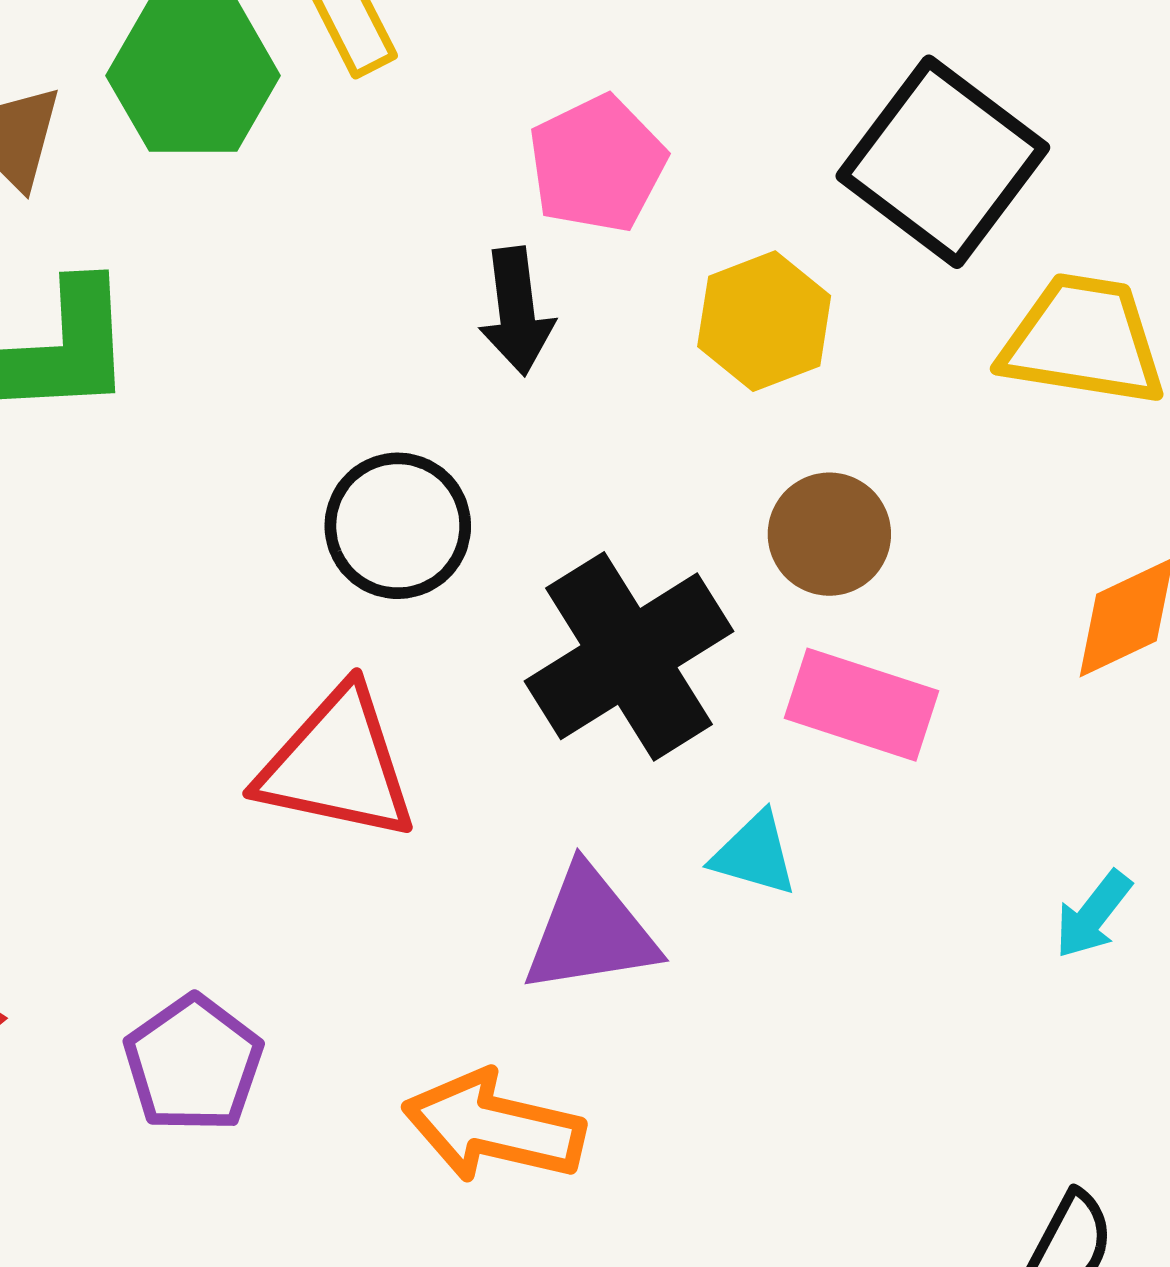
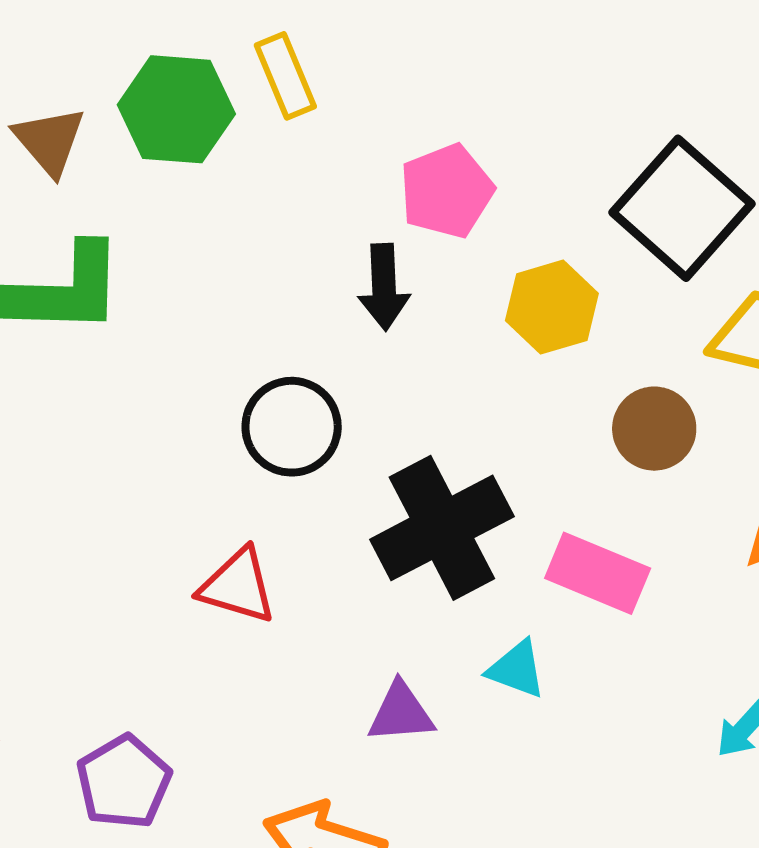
brown circle: (829, 534) -> (654, 429), moved
red triangle: (337, 765) -> (238, 586), size x0.7
purple triangle: (590, 931) -> (401, 713), size x0.7

